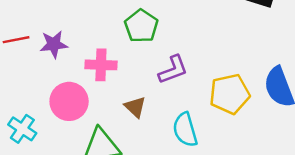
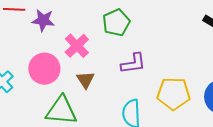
pink cross: (101, 65) -> (77, 46), turned 30
brown triangle: (135, 107) -> (85, 80), moved

